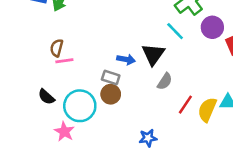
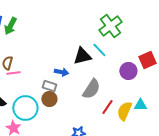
purple circle: (212, 27) -> (128, 71), moved
black triangle: (153, 54) -> (82, 56), moved, turned 42
gray semicircle: (165, 81) -> (91, 89), size x1.5

